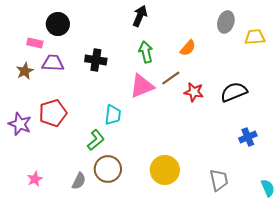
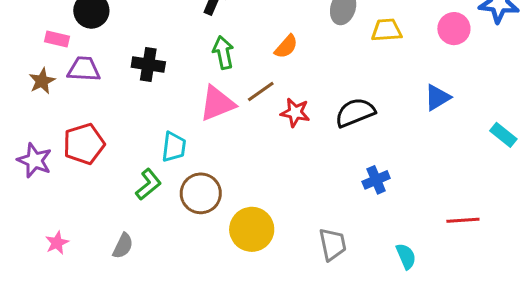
brown circle: (108, 169) -> (201, 193), moved

